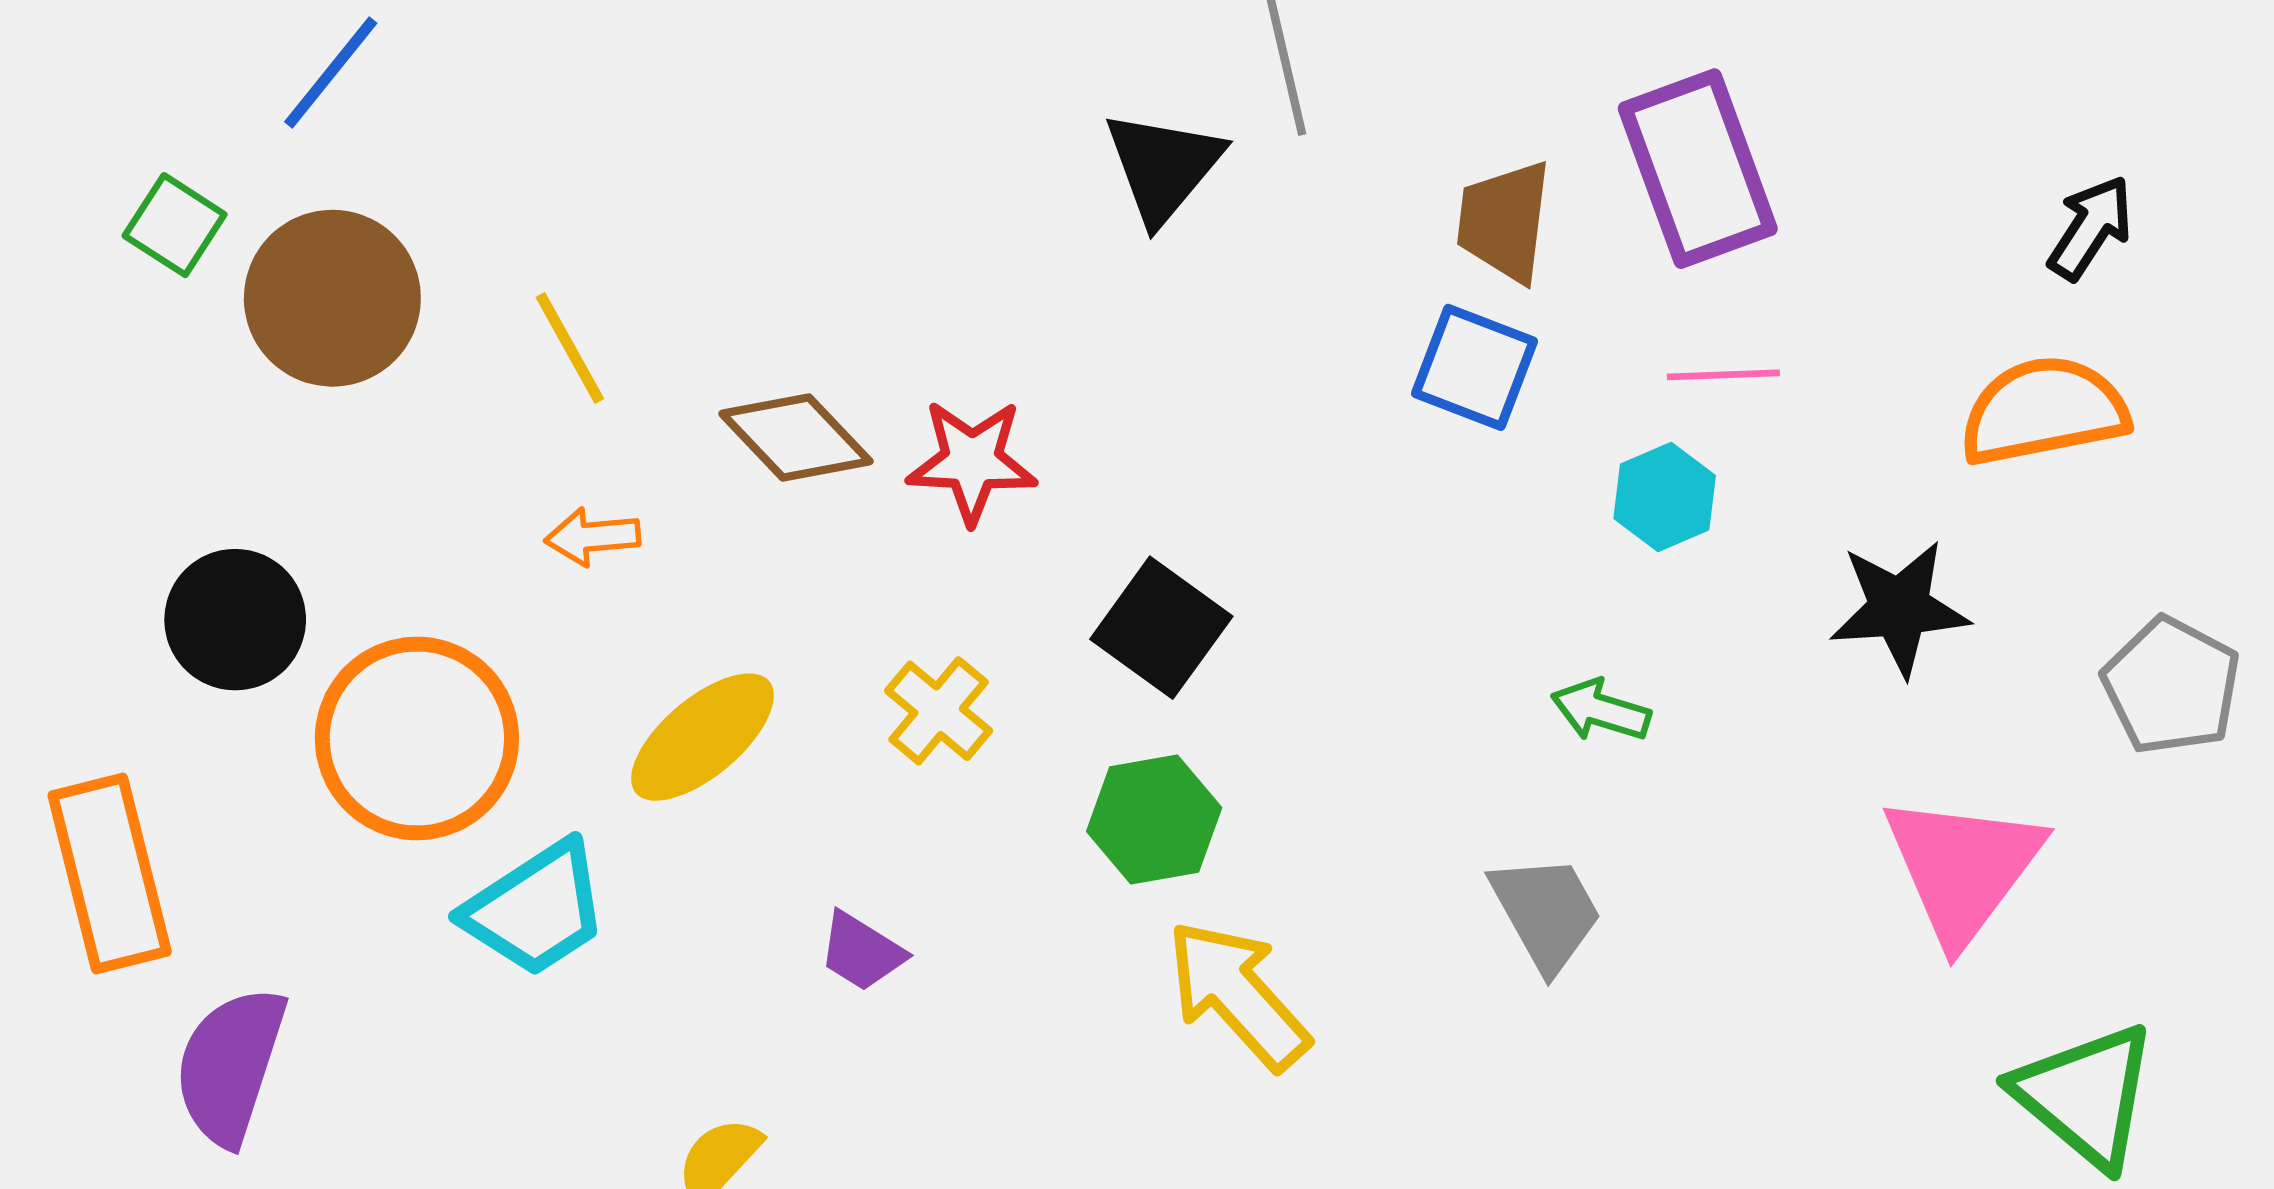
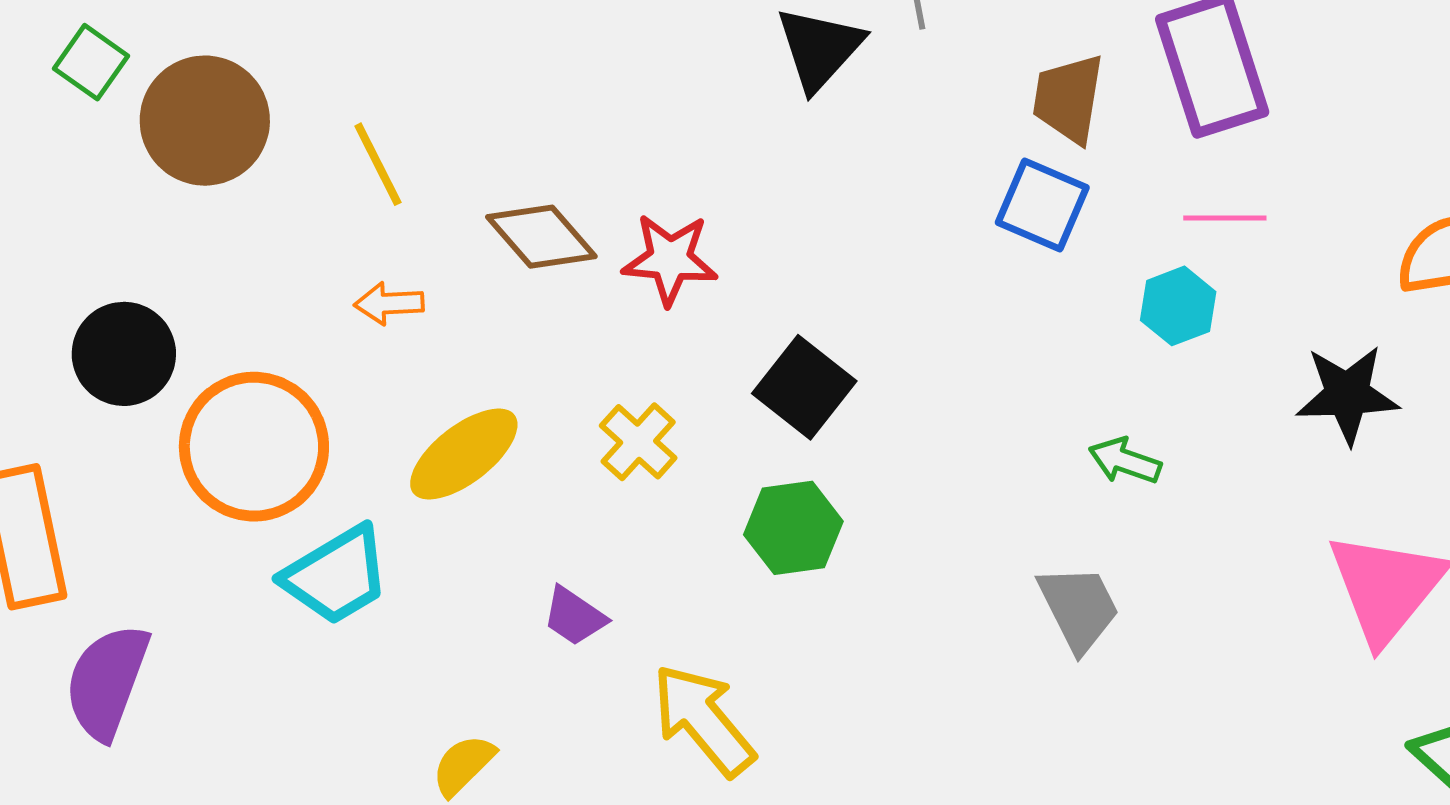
yellow arrow: (1238, 995) -> (703, 720), moved

